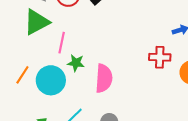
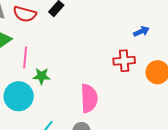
pink semicircle: (104, 78) -> (89, 98), moved

